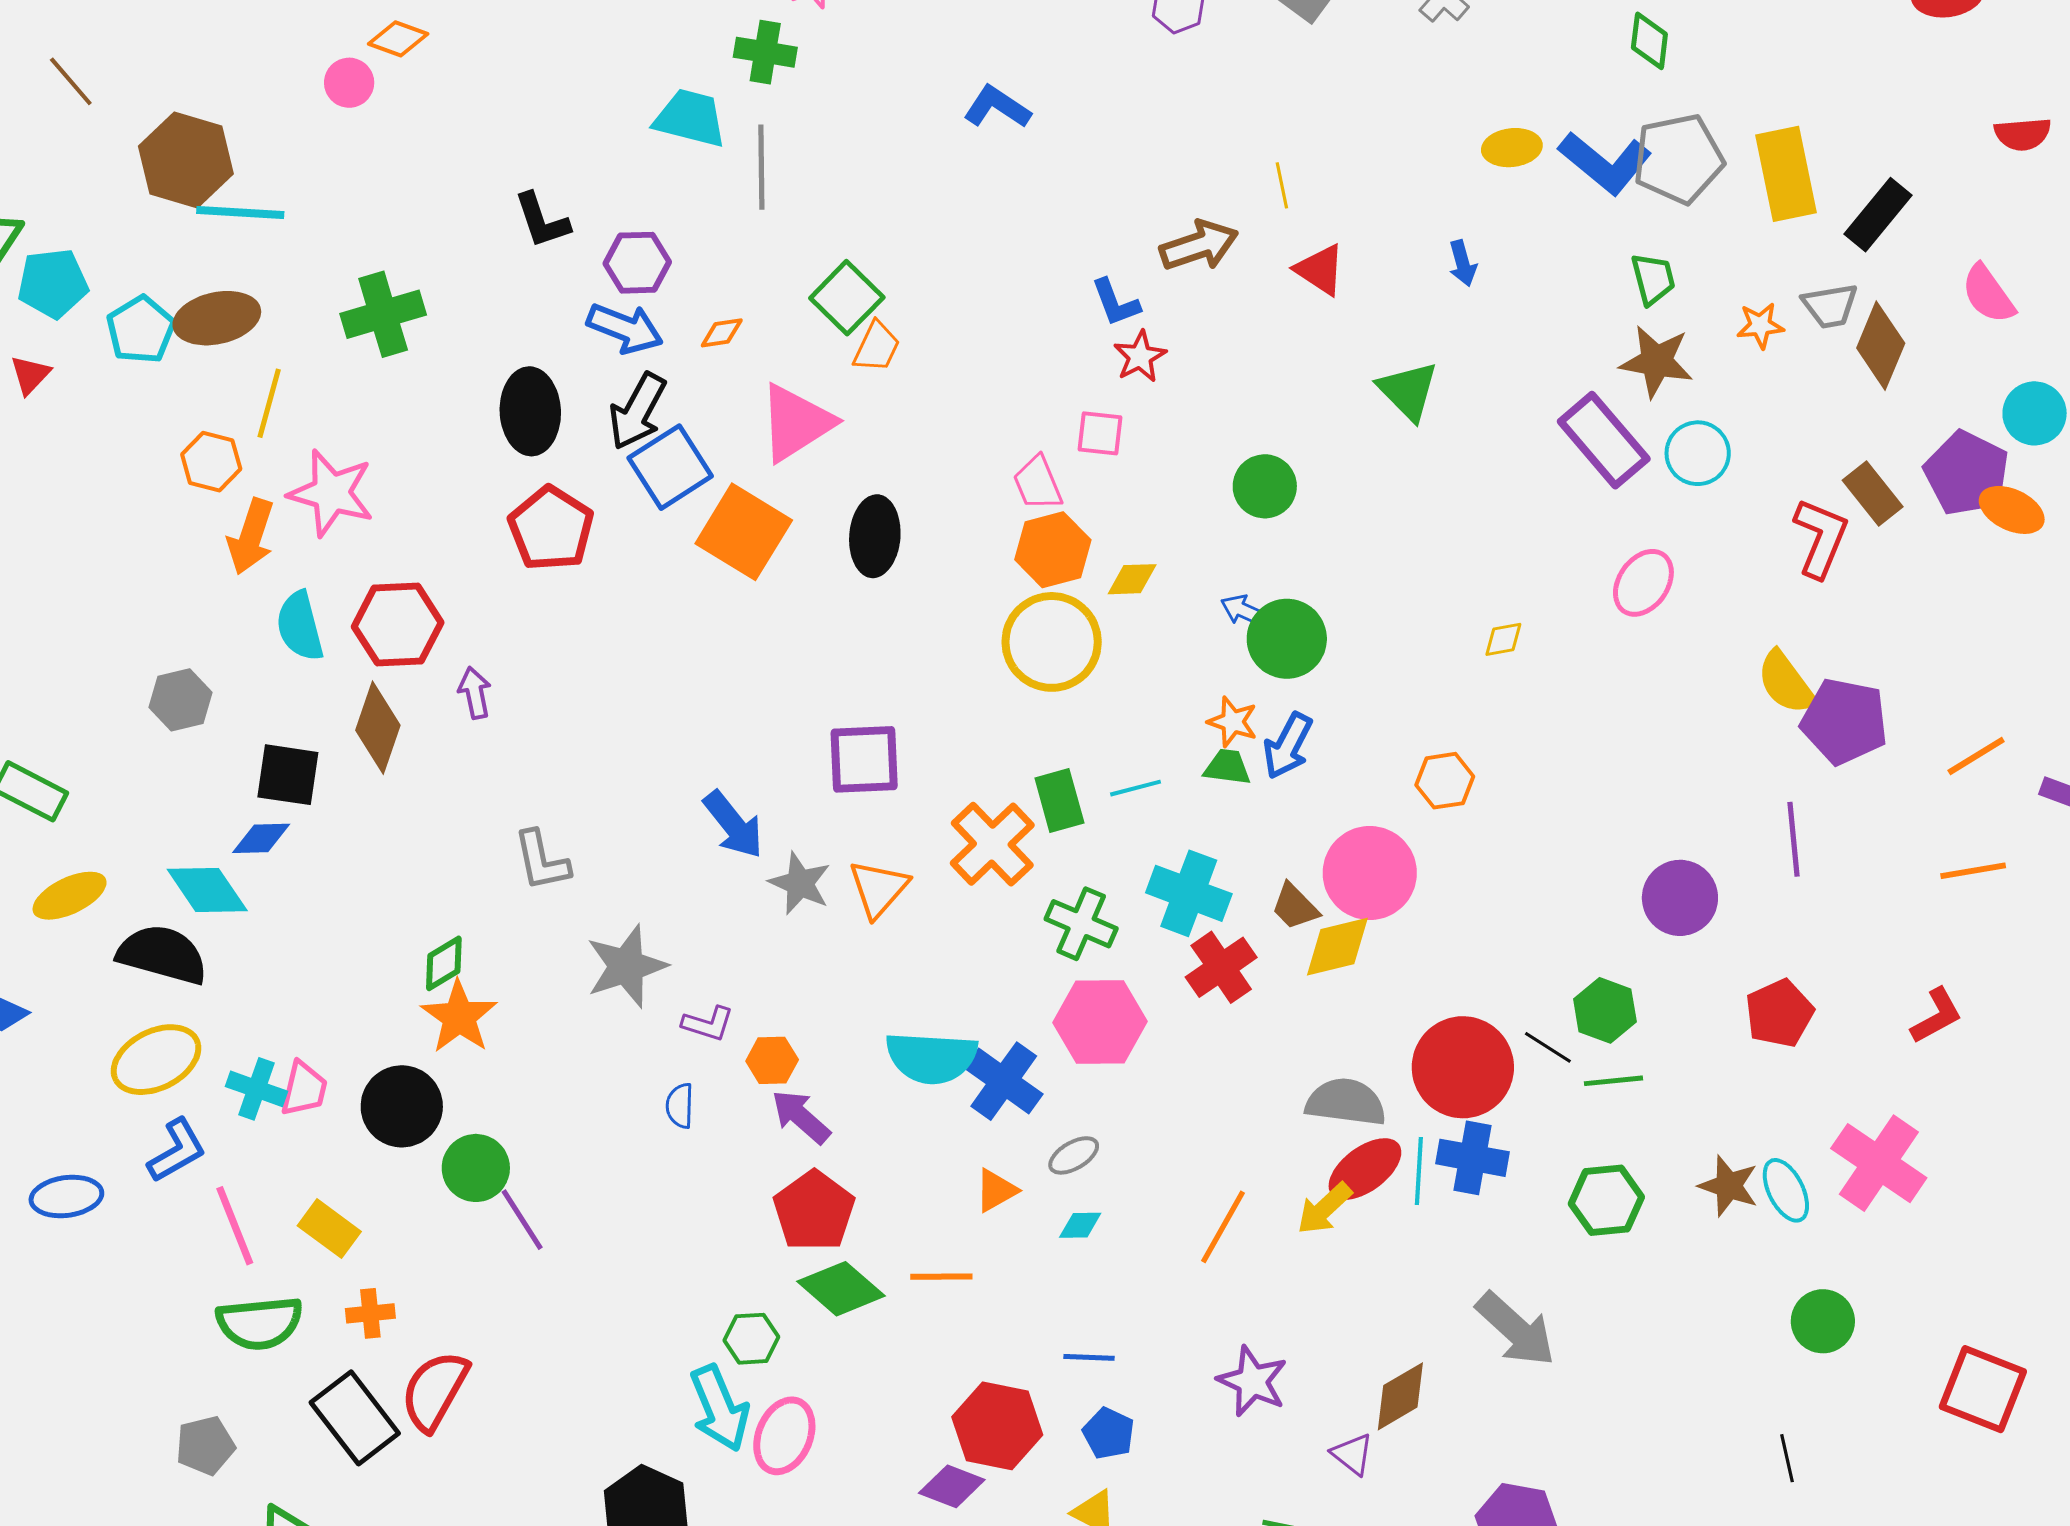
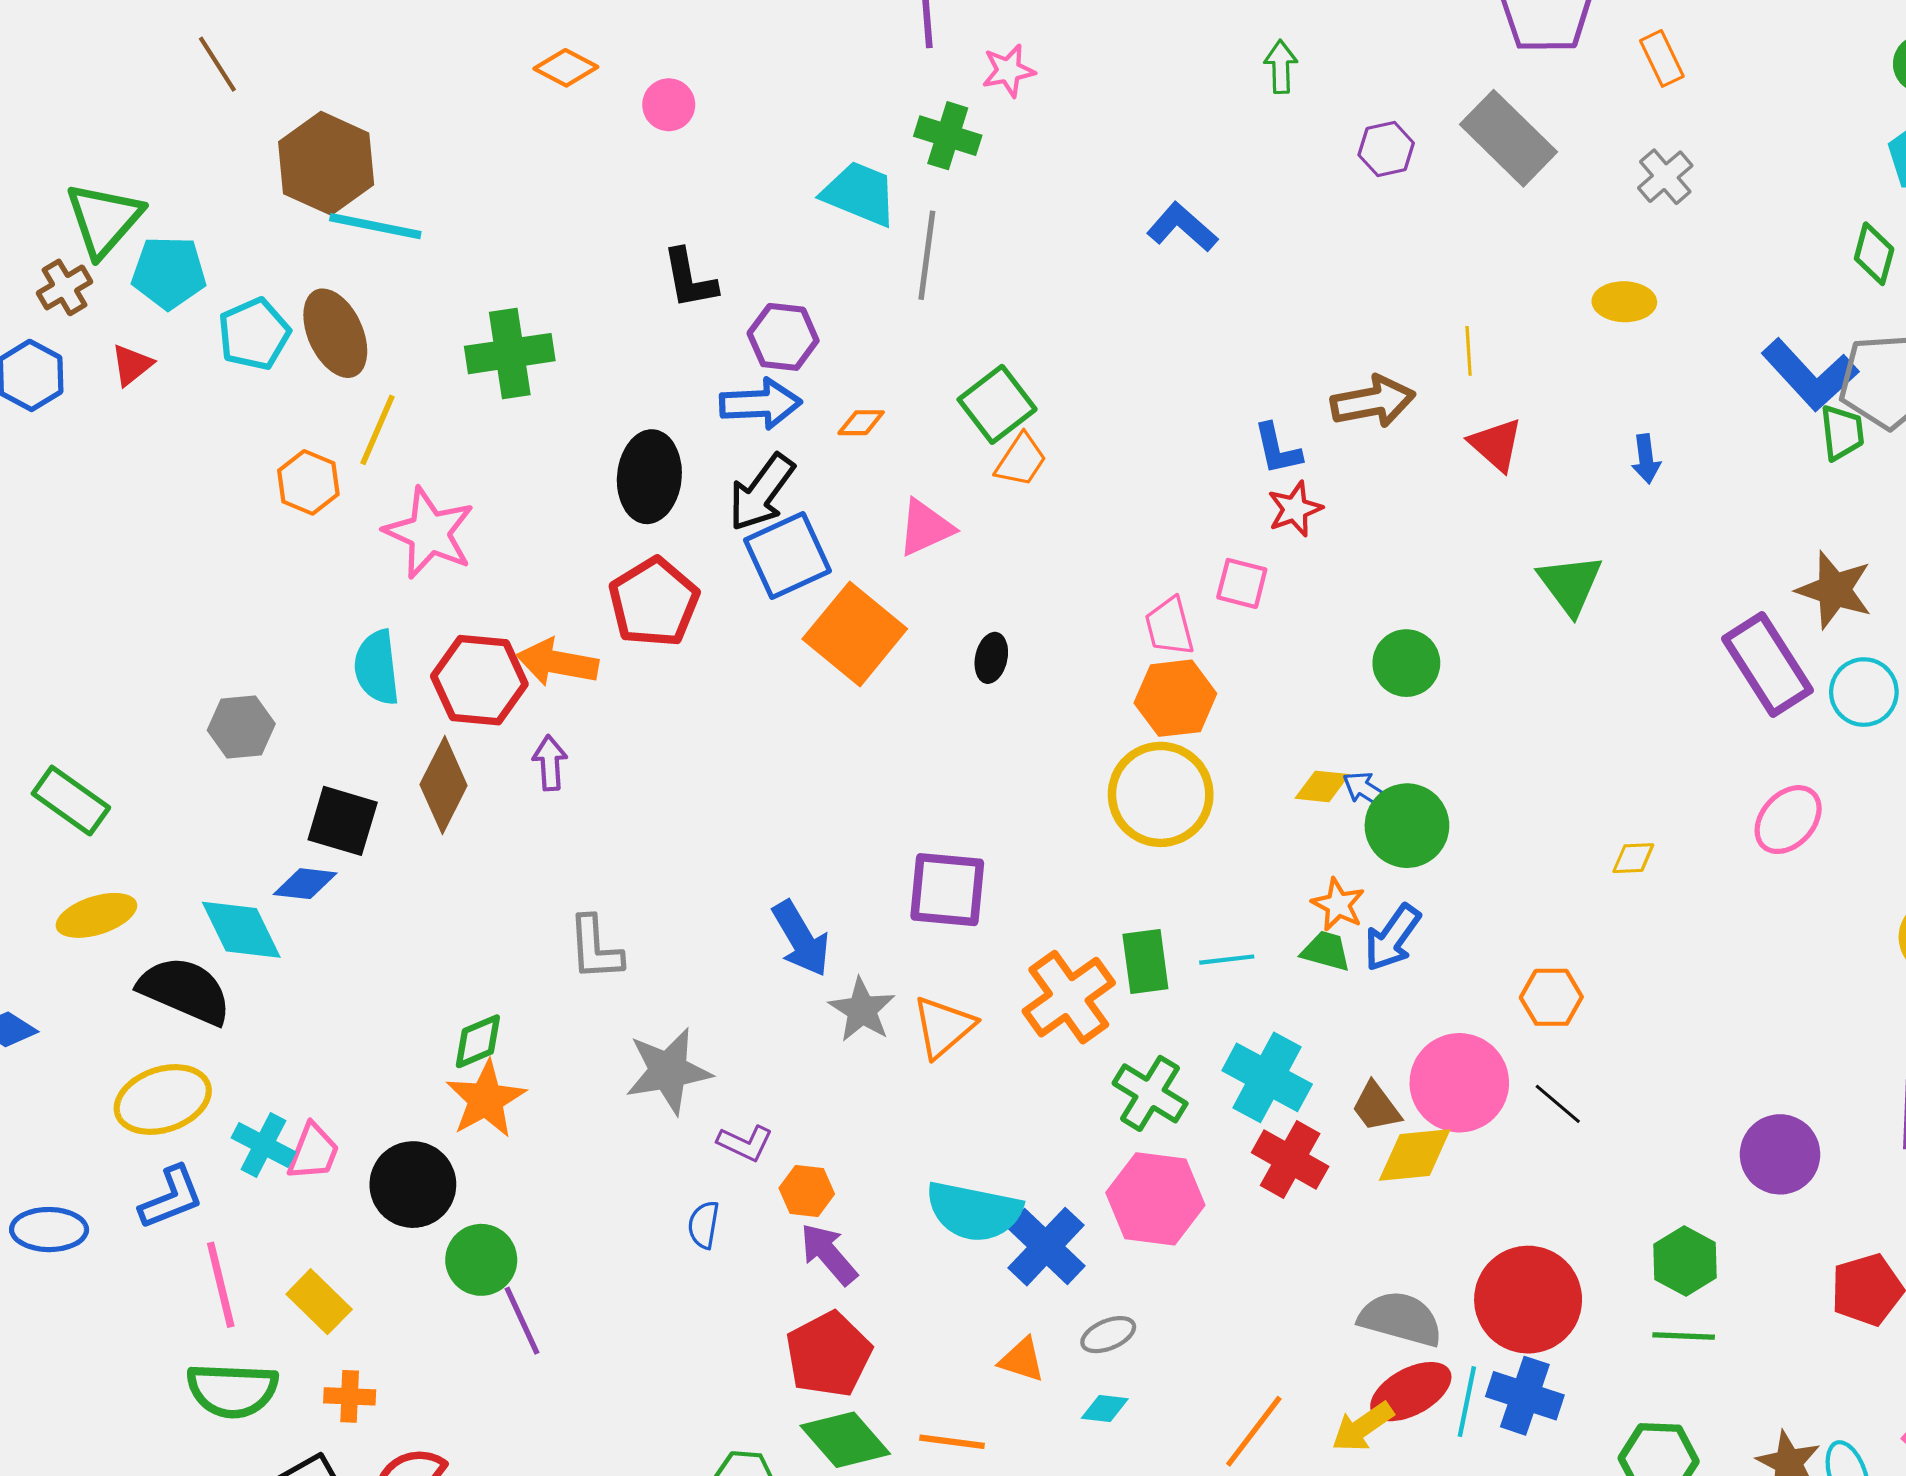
pink circle: (349, 83) -> (669, 105), moved
yellow ellipse: (1512, 148) -> (1624, 302), moved
green trapezoid: (1653, 279) -> (1842, 433), moved
brown ellipse: (217, 318) -> (335, 333), turned 70
blue arrow: (625, 328) -> (761, 404), turned -32
pink triangle: (796, 423) -> (926, 528), size x0.7
black ellipse: (875, 536) -> (991, 658), size x0.6
orange arrow: (251, 537) -> (557, 662), moved, turned 74
yellow diamond: (1132, 579) -> (1322, 786), moved
red cross: (1221, 967) -> (1290, 1160), turned -34
black line: (1548, 1047) -> (1558, 1104), moved
orange triangle: (996, 1190) -> (1022, 1360), turned 39

